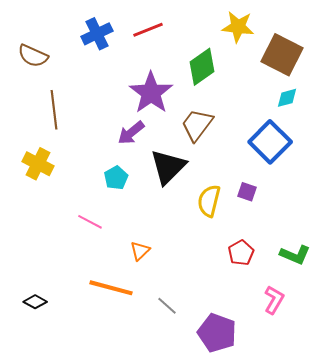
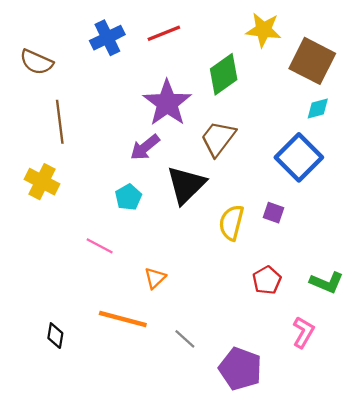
black diamond: (35, 302) -> (55, 336), moved, turned 70

